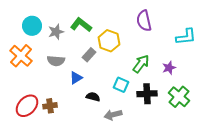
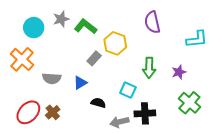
gray star: (56, 32) -> (61, 19), moved
gray semicircle: (56, 61) -> (52, 78), moved
green arrow: (141, 64) -> (149, 68), turned 144
black cross: (147, 94) -> (145, 113), moved
brown cross: (50, 106) -> (53, 112), turned -32

